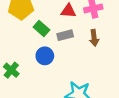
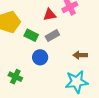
brown arrow: (94, 38) -> (80, 55), moved, turned 112

